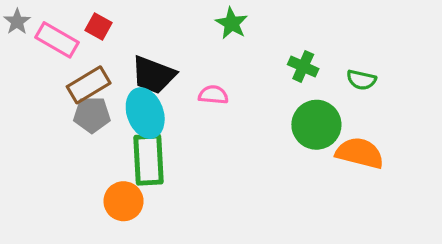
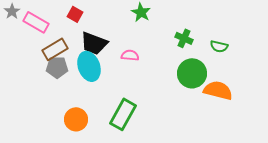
red square: (99, 27) -> (75, 14), moved
green rectangle: (148, 160) -> (123, 114), moved, turned 32

